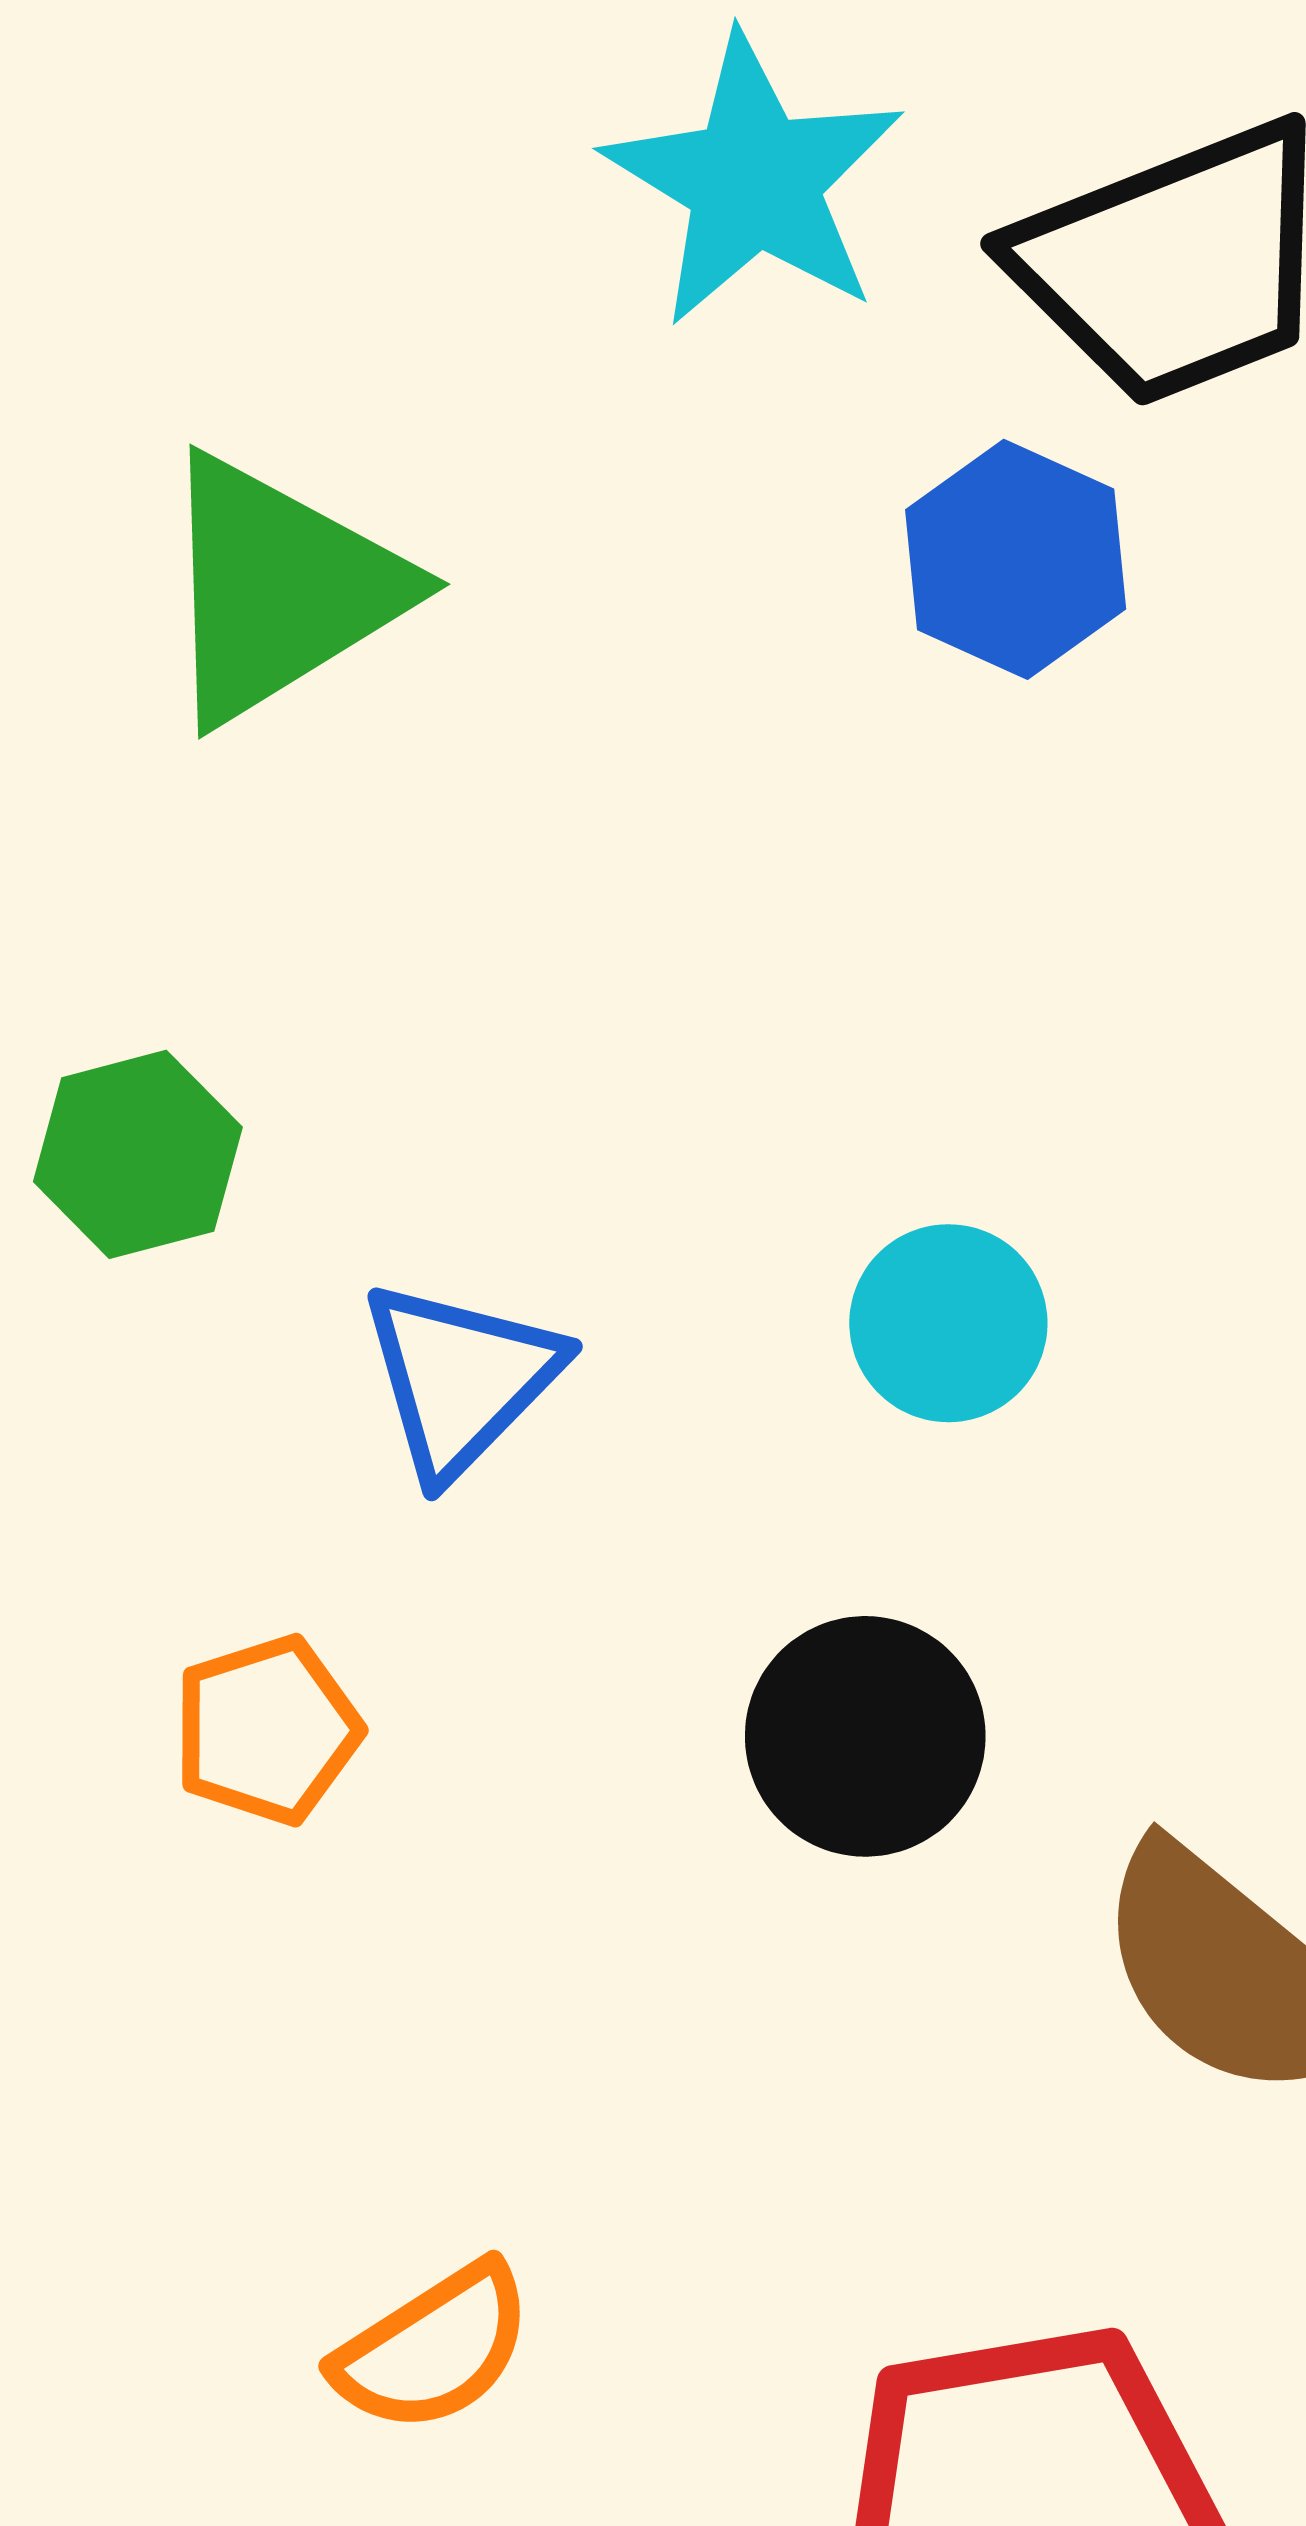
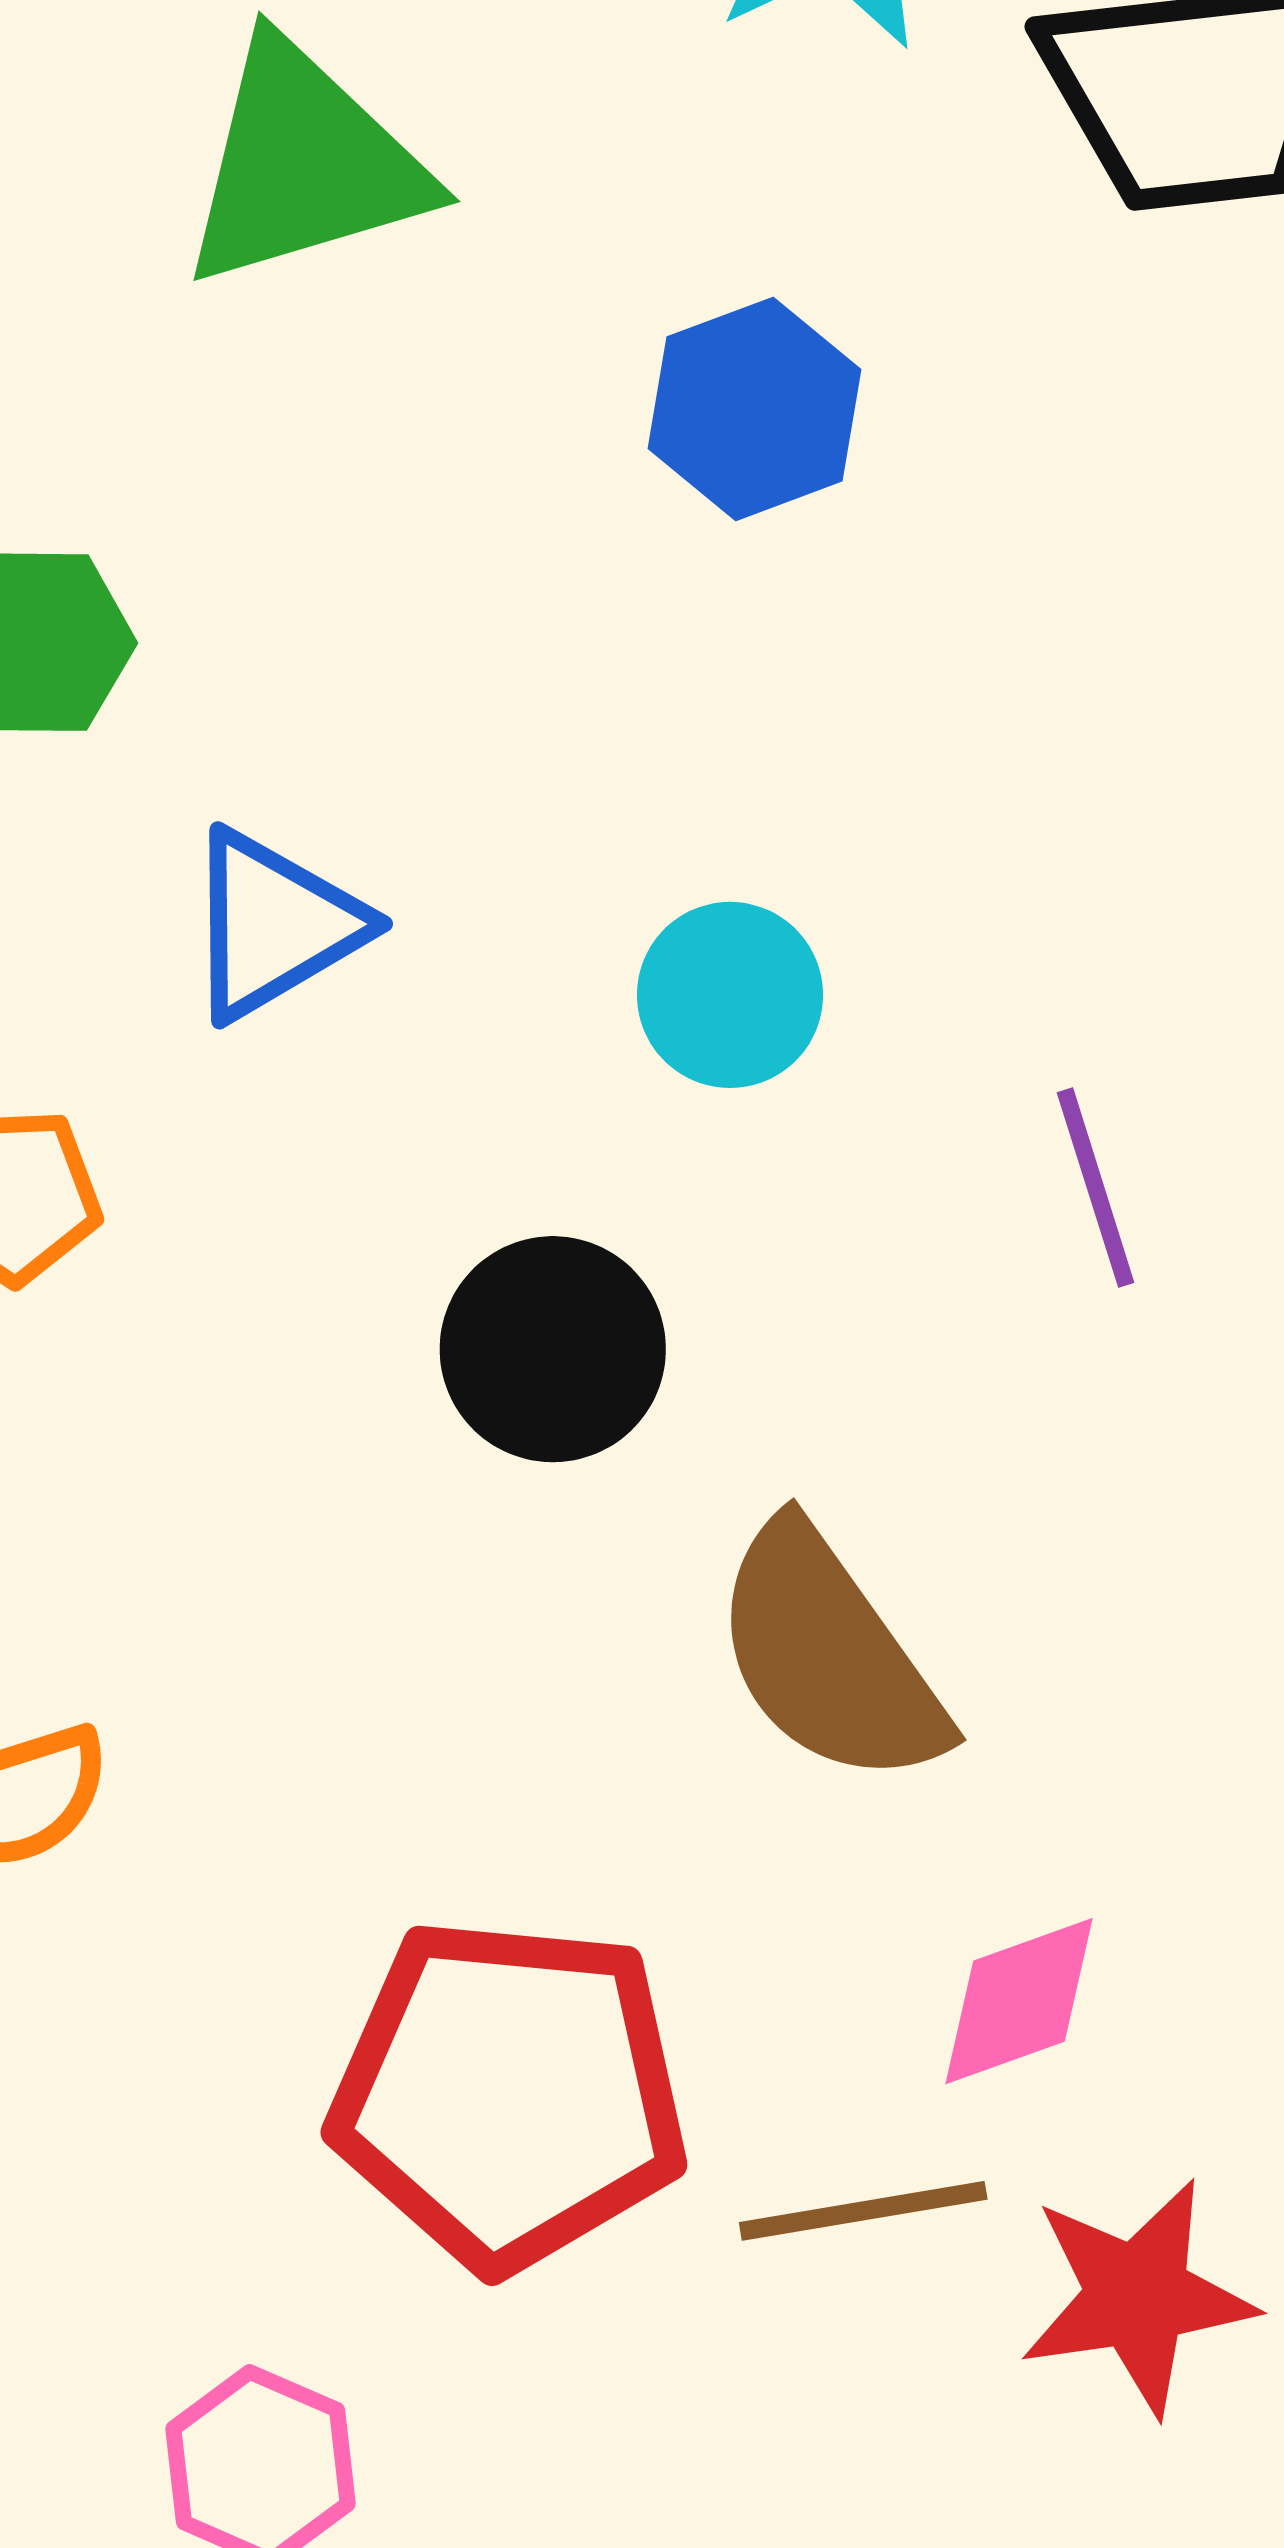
blue hexagon: (1016, 559) -> (755, 409), moved

